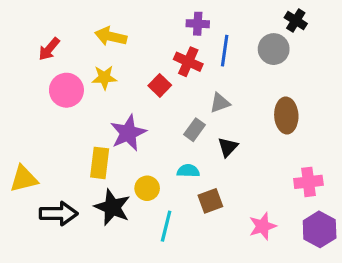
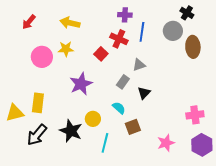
red arrow: (49, 49) -> (29, 22), moved
brown ellipse: (286, 115) -> (193, 47), moved
yellow rectangle: (100, 163) -> (38, 103), moved
cyan semicircle: (188, 171) -> (119, 108), turned 40
black arrow: (59, 214) -> (37, 135), turned 130

